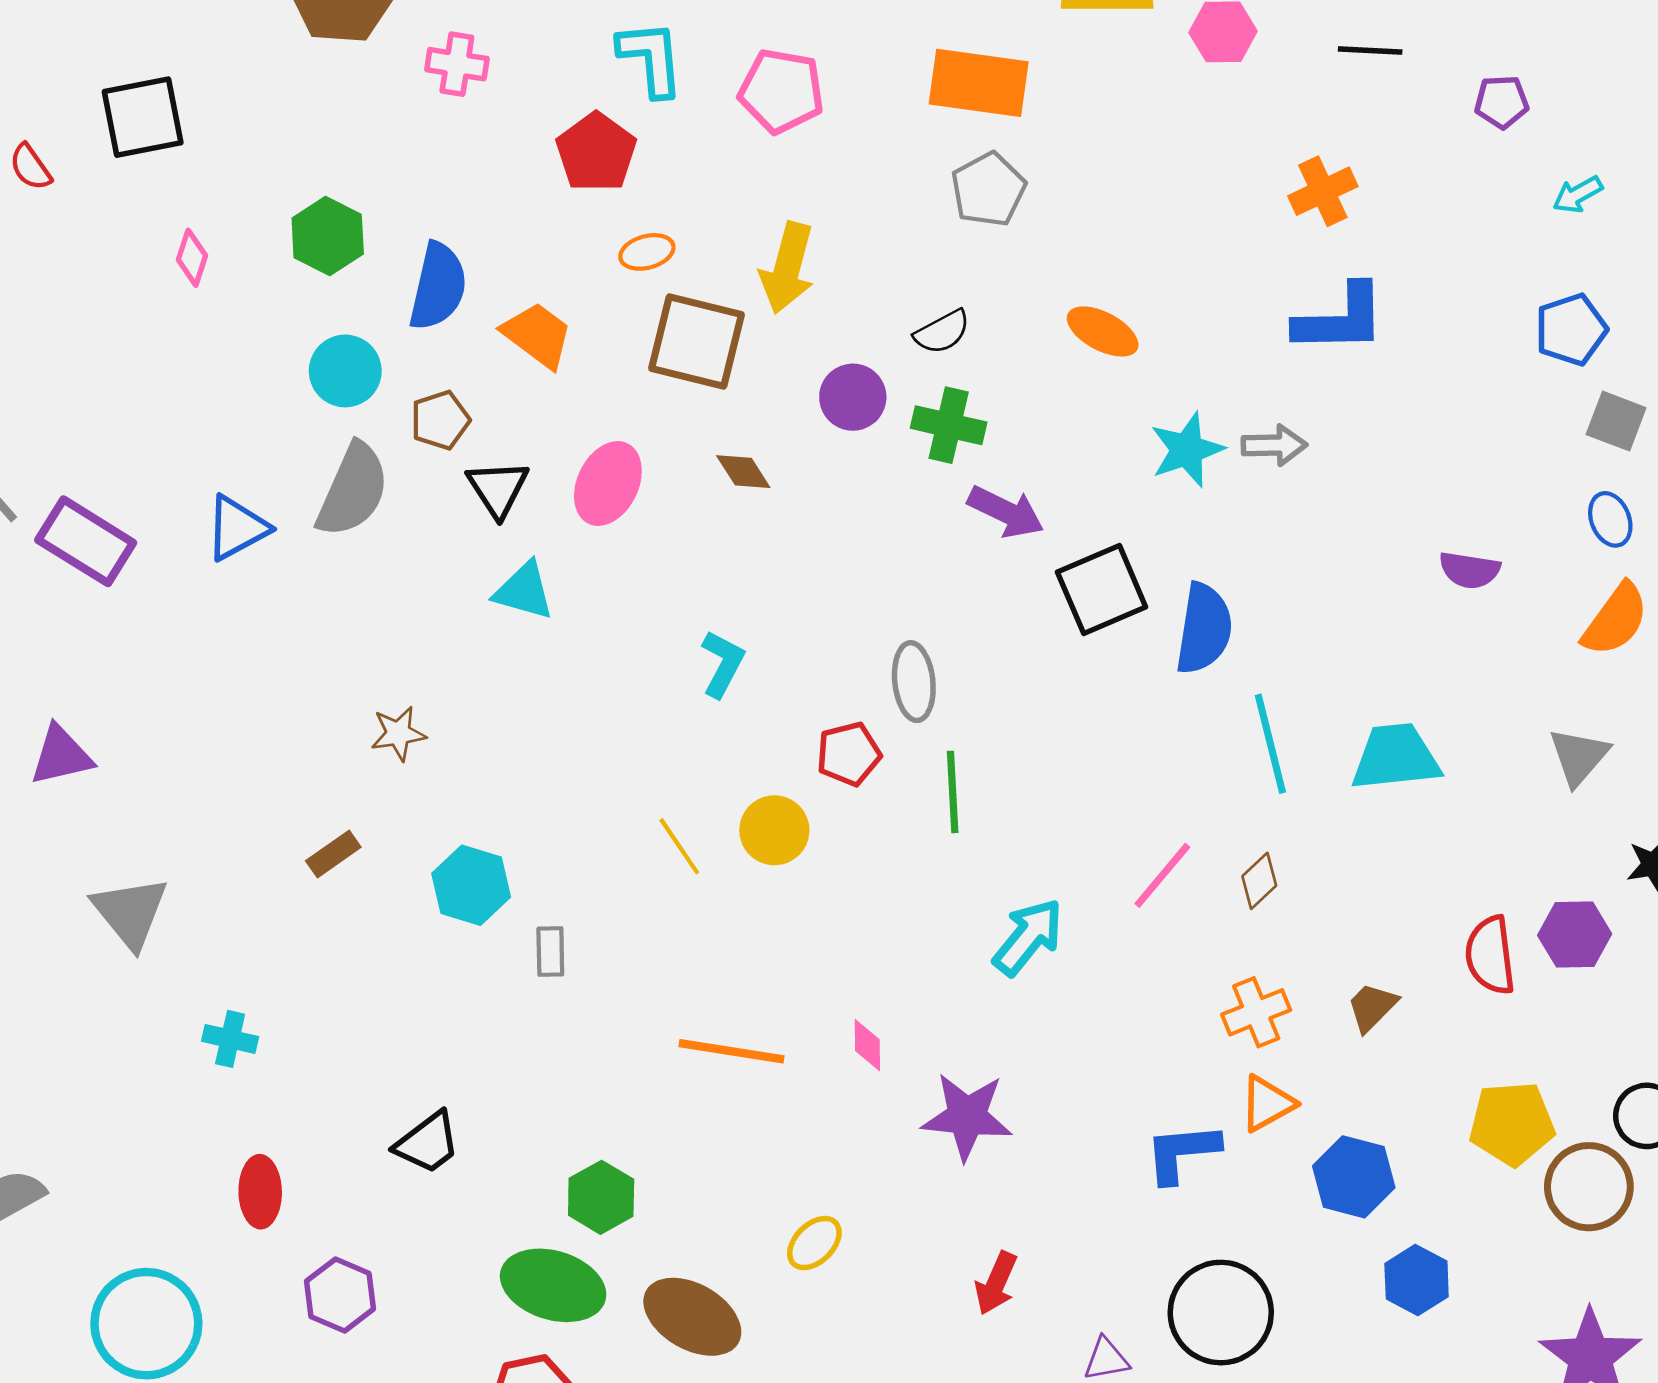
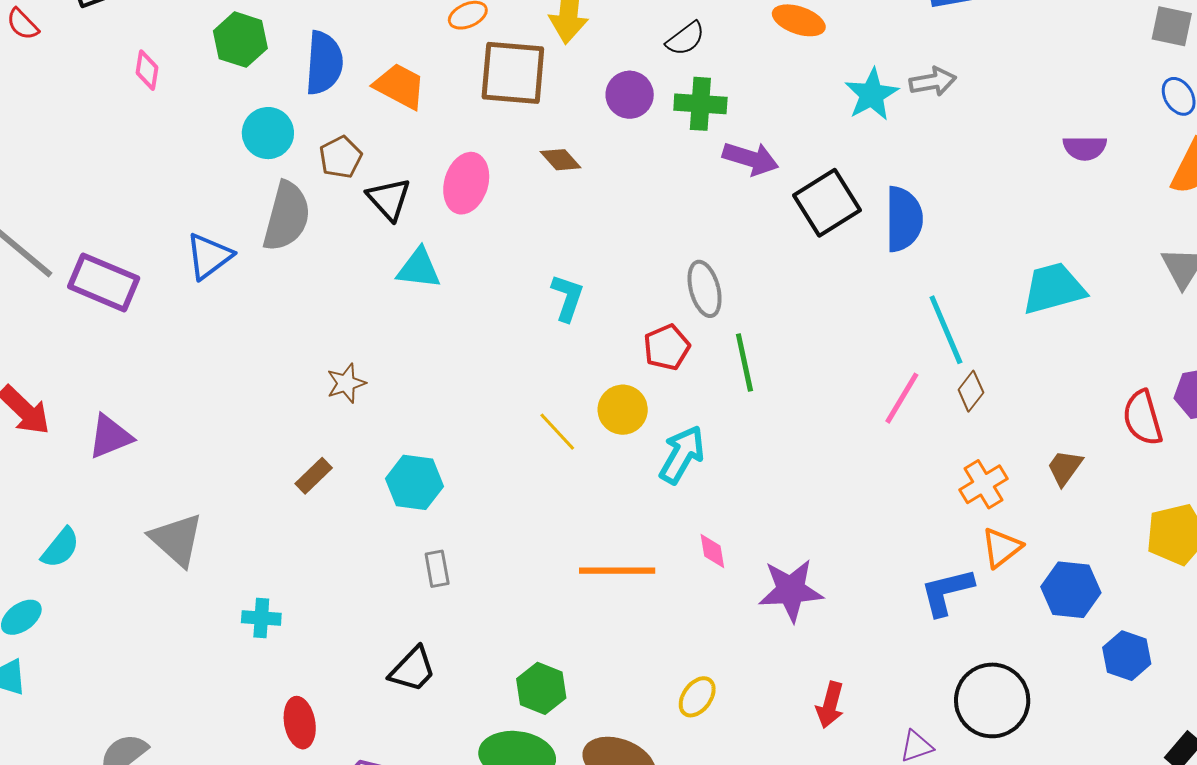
cyan line: (1270, 744) -> (946, 330), moved
cyan arrow: (1028, 937) -> (682, 455), moved
gray rectangle: (550, 952) -> (437, 569), moved

